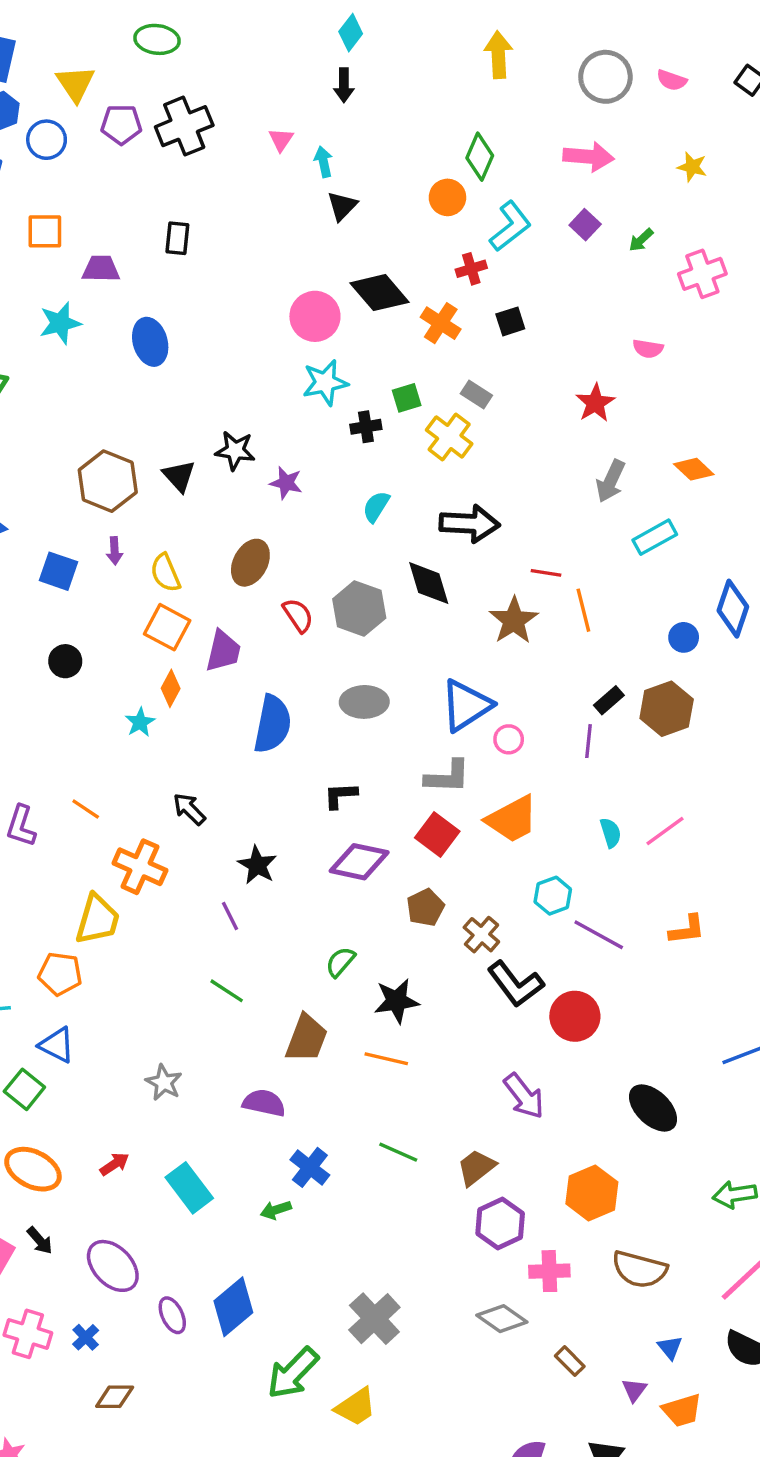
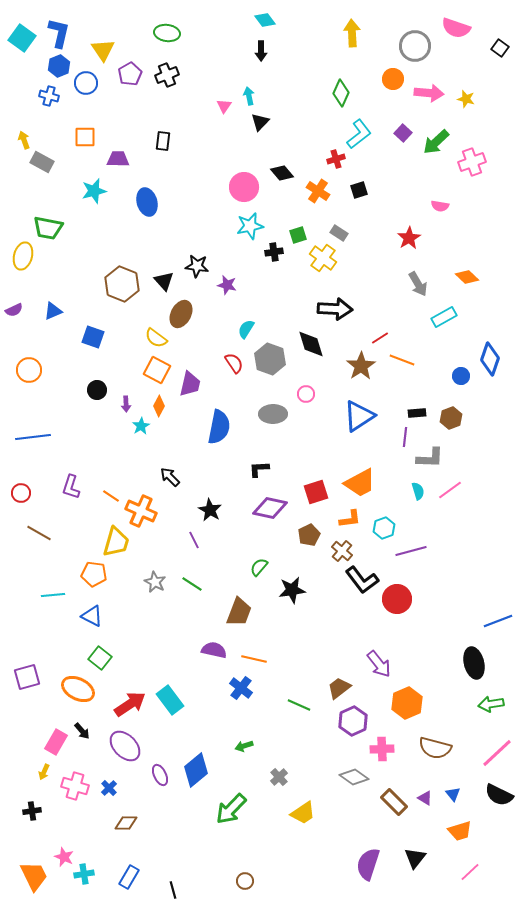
cyan diamond: (351, 33) -> (265, 20), turned -75
green ellipse: (157, 39) -> (167, 33), moved
pink semicircle: (672, 80) -> (456, 28), moved, size x1.6
purple pentagon: (121, 124) -> (130, 74), turned -30
black cross: (184, 126) -> (167, 75), size x0.7
pink triangle: (281, 140) -> (224, 106), moved
pink arrow: (588, 157) -> (429, 93), moved
orange circle: (447, 197) -> (393, 79), moved
green arrow: (641, 240) -> (436, 142), size x1.8
black diamond: (380, 293) -> (282, 173), size x0.7
gray arrow: (611, 481) -> (418, 284), turned -55
cyan semicircle: (376, 507) -> (246, 329), moved
purple arrow: (115, 551) -> (126, 404), moved
brown ellipse: (250, 563) -> (181, 314), moved
yellow semicircle: (165, 573) -> (156, 338), turned -30
red line: (546, 573) -> (380, 338), turned -42
orange line: (583, 610) -> (402, 360), turned -55
black rectangle: (609, 700) -> (417, 413), turned 36
blue triangle: (466, 705) -> (359, 416), moved
brown hexagon: (667, 709) -> (451, 418), size x0.7
pink circle: (509, 739) -> (306, 394), moved
gray L-shape: (447, 777) -> (430, 458), moved
orange line: (86, 809) -> (111, 496), moved
red square: (437, 834) -> (316, 492), turned 35
orange L-shape: (687, 930) -> (350, 519), moved
purple line: (599, 935) -> (411, 551), turned -44
orange line: (386, 1059) -> (254, 659), moved
gray star: (164, 1082) -> (155, 582), moved
green square: (24, 1089) -> (100, 658), moved
purple arrow: (524, 1096) -> (379, 664), moved
black ellipse: (653, 1108) -> (474, 663), moved, turned 32
green line: (398, 1152) -> (299, 705), moved
red arrow: (115, 1164) -> (130, 704), moved, size x1.8
green arrow: (276, 1210) -> (244, 746), moved
gray cross: (374, 1319) -> (279, 777), size x0.6
brown rectangle: (570, 1361) -> (394, 802), size x1.5
purple triangle: (634, 1390) -> (425, 798), moved, turned -35
yellow trapezoid: (356, 1407) -> (303, 813), moved

